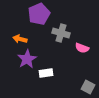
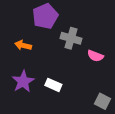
purple star: (27, 59) -> (23, 81), moved
white rectangle: (46, 73) -> (53, 85), turned 32

